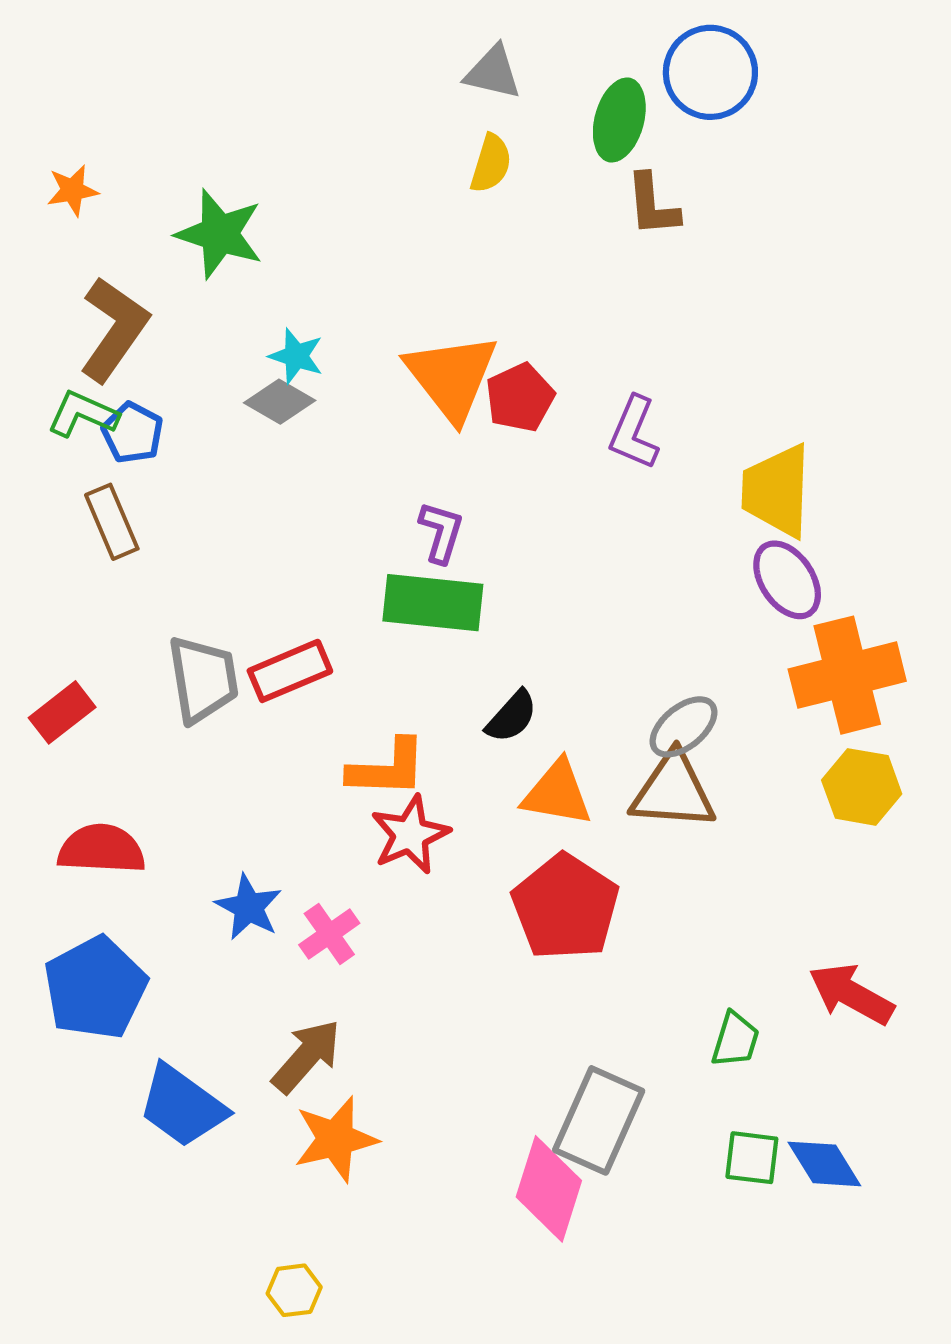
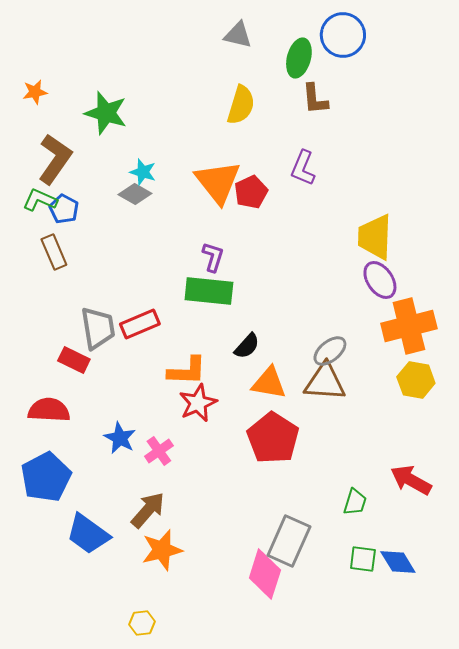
yellow semicircle: (491, 163) -> (241, 105), moved, size x1.4
purple L-shape: (634, 433) -> (303, 168), moved
red rectangle: (62, 712) -> (74, 360), moved, turned 64

